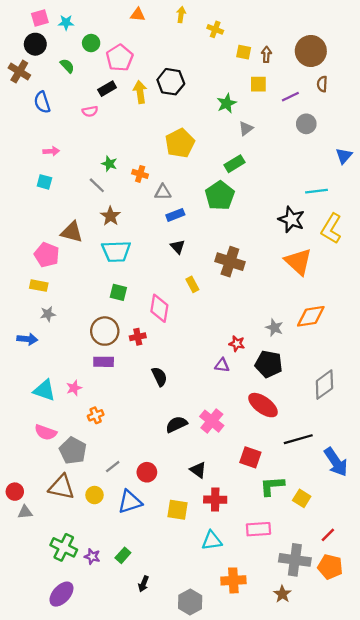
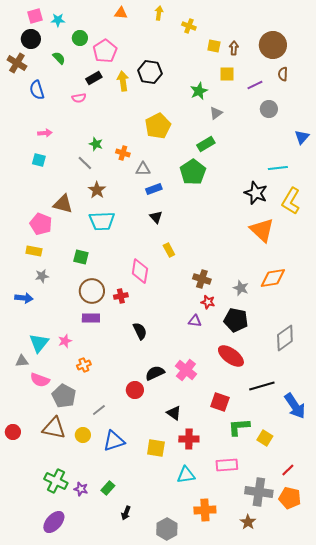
brown cross: (230, 262) -> (202, 279), moved, size x0.7
green square: (118, 292) -> (81, 257), moved
cyan triangle: (44, 390) -> (39, 343), turned 50
red circle: (147, 472) -> (135, 390), moved
gray triangle: (25, 512) -> (22, 361), moved

